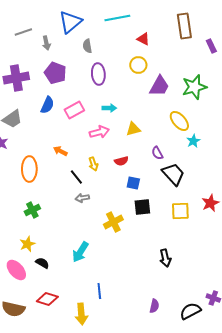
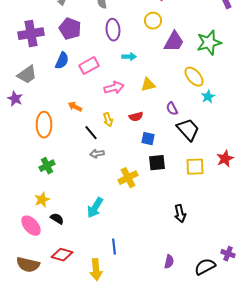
cyan arrow: (109, 108) -> (129, 57), moved

